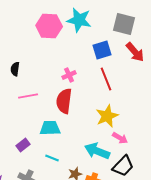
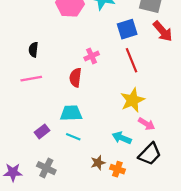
pink line: (28, 96) -> (31, 79), moved
red semicircle: (64, 101) -> (75, 78), moved, size x0.7
cyan arrow: (97, 151) -> (122, 138), size x0.7
cyan line: (52, 158) -> (73, 137), moved

